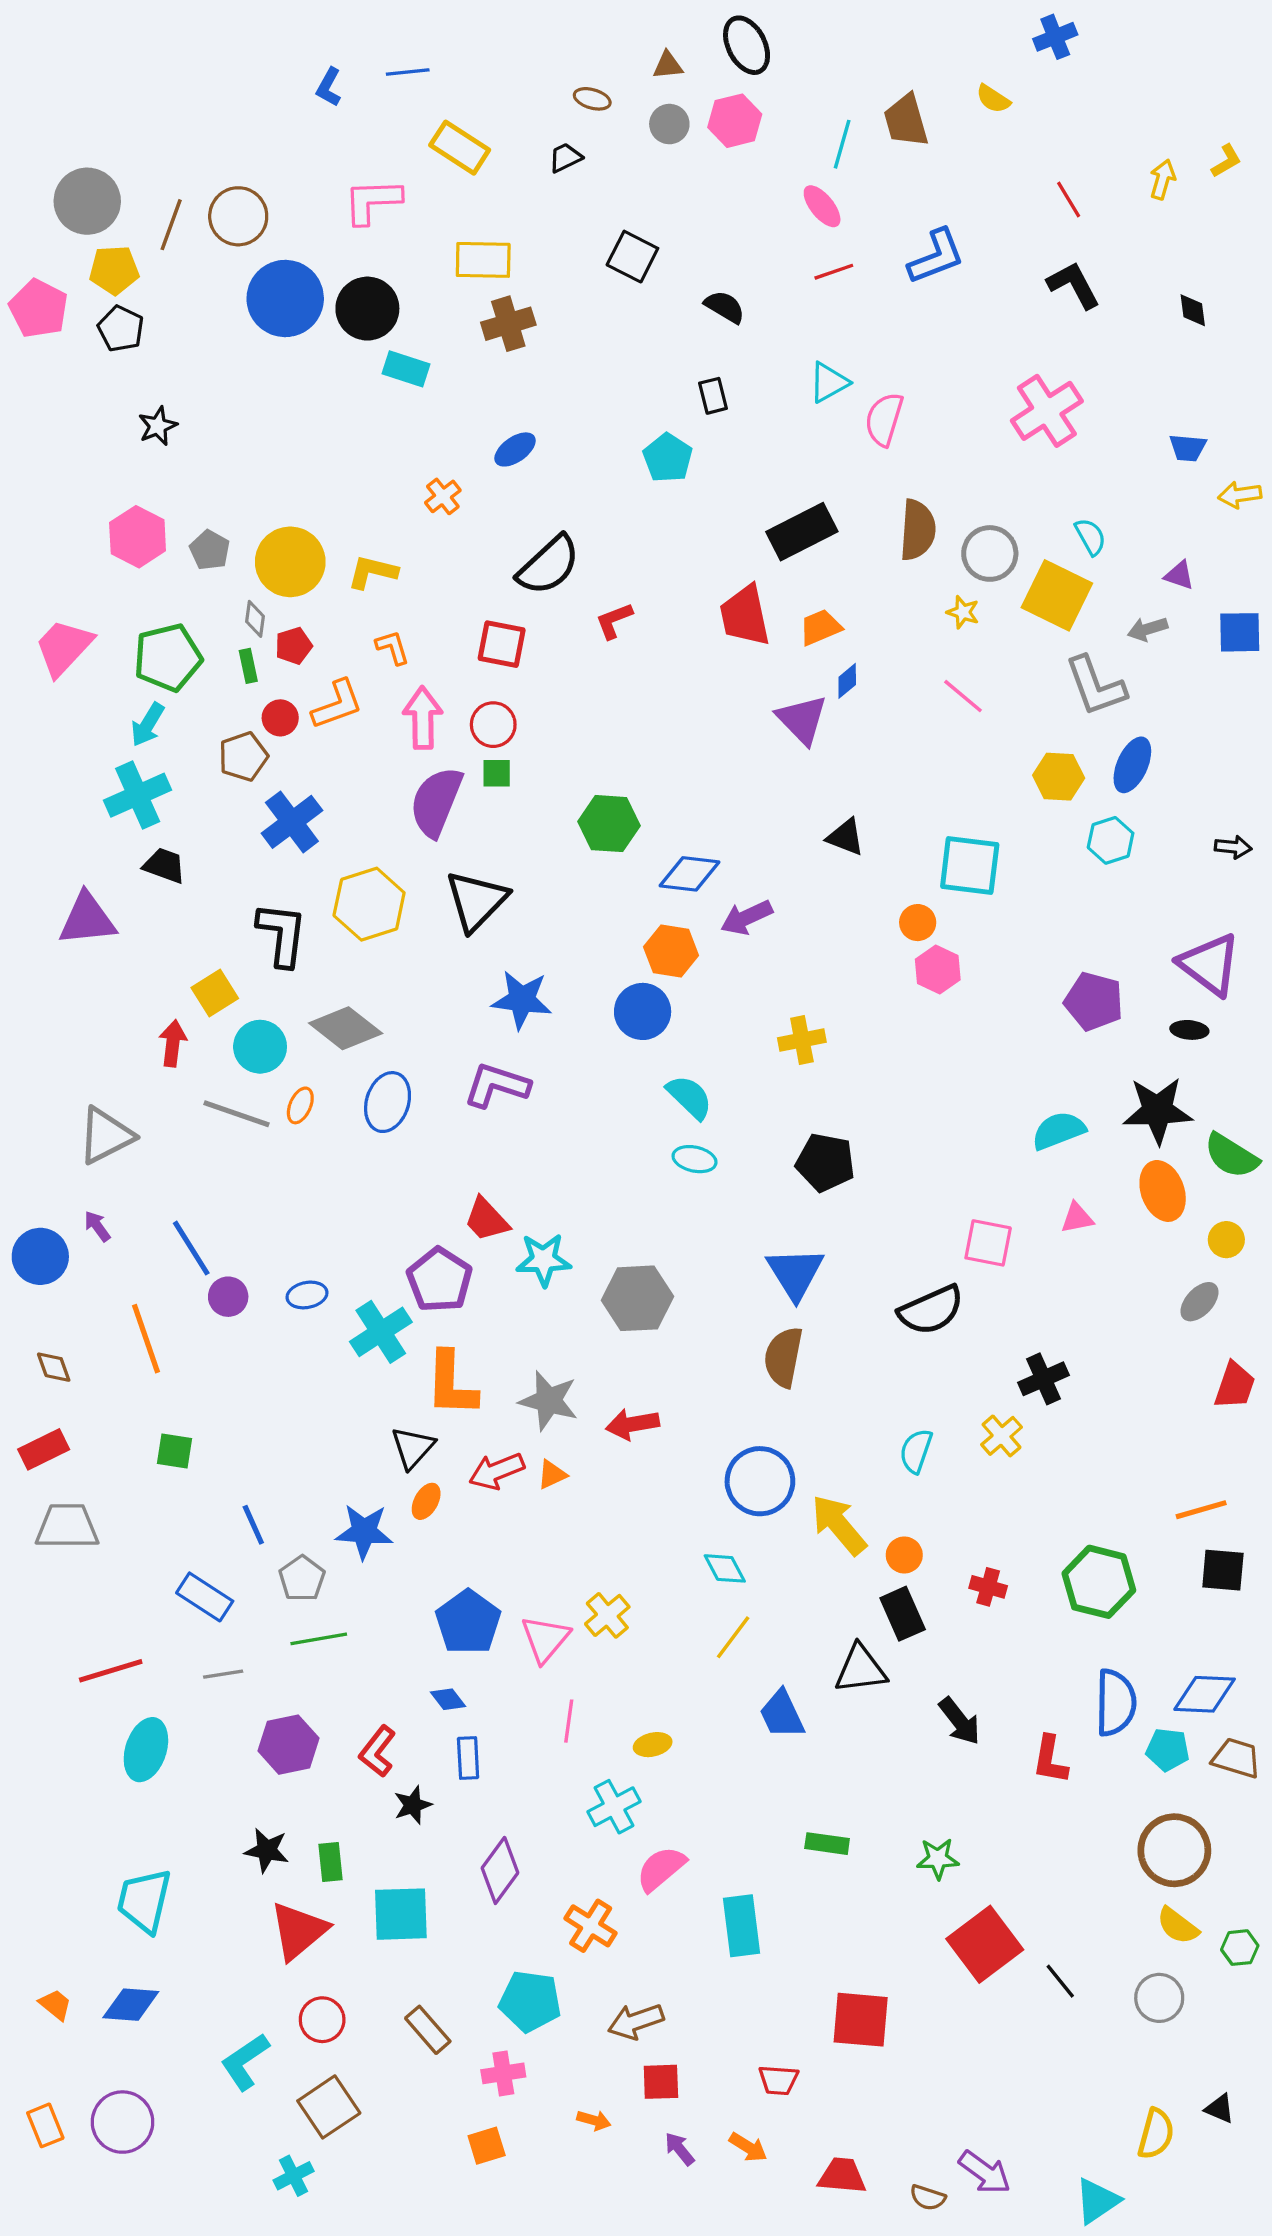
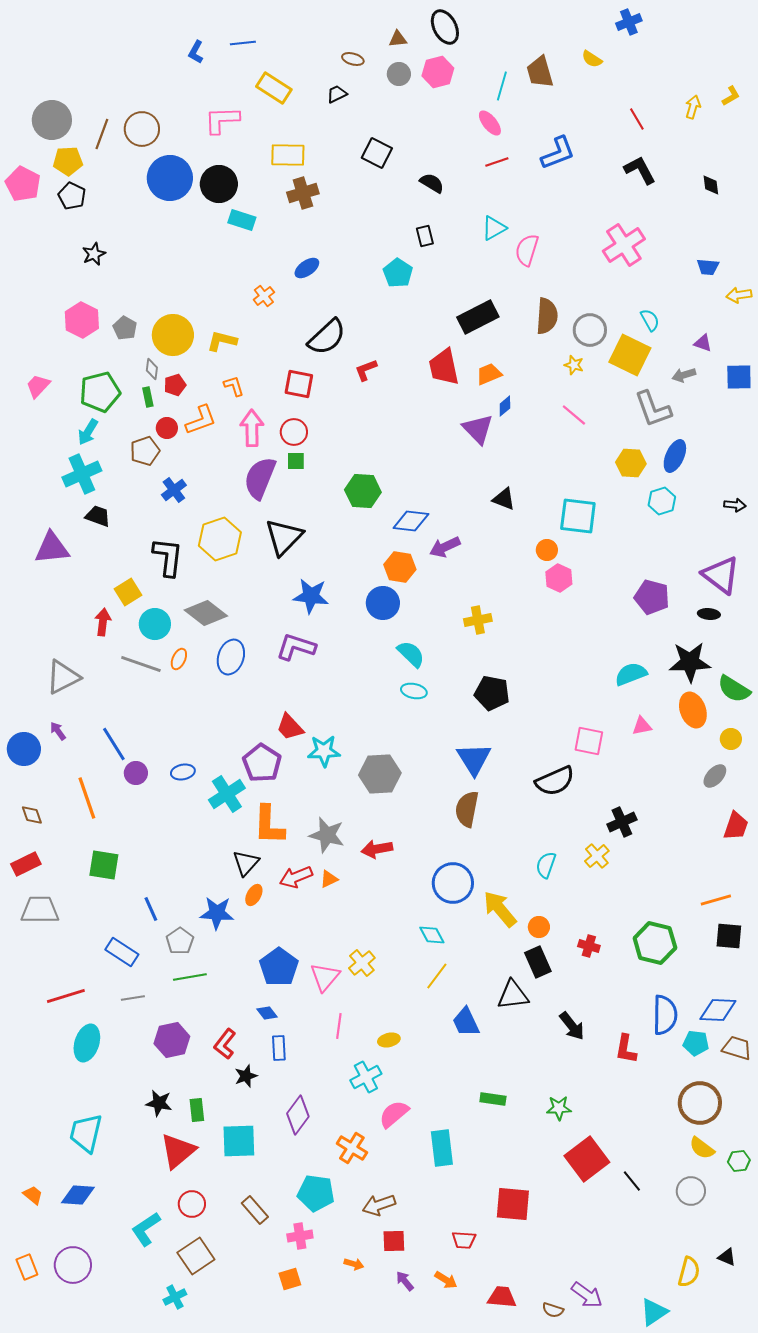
pink trapezoid: (64, 647) -> (38, 386), size x0.7
blue cross: (292, 822) -> (174, 490), size x0.7
green square: (174, 1451) -> (104, 865), size x1.4

